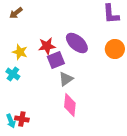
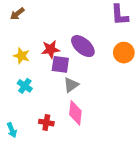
purple square: (56, 60) -> (60, 64), turned 30
cyan cross: (13, 74) -> (25, 86), moved
red cross: (22, 119) -> (46, 123), moved

